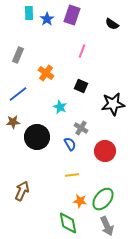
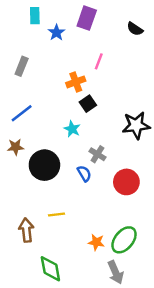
blue star: (47, 19) -> (57, 33), moved
orange cross: (46, 73) -> (76, 82), moved, turned 35
black square: (81, 86) -> (88, 104), moved, turned 32
yellow line: (72, 175) -> (57, 215), moved
brown arrow: (22, 191) -> (26, 230), turned -30
green diamond: (68, 223) -> (50, 269), moved
gray arrow: (107, 226) -> (116, 272), moved

